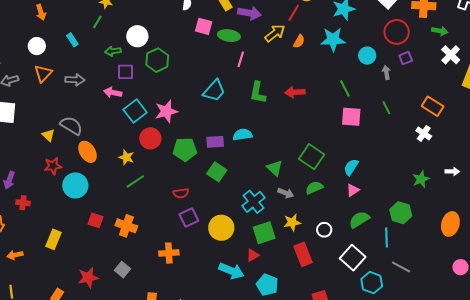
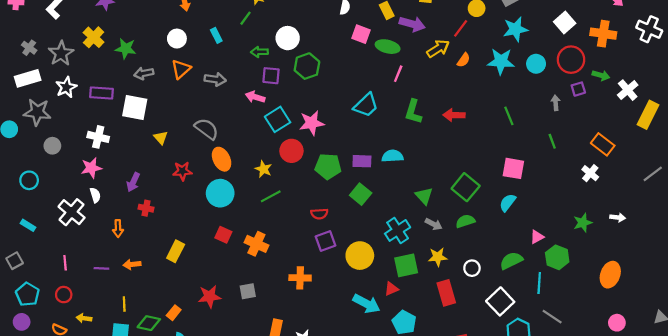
green arrow: (440, 31) -> (601, 75), moved
cyan circle: (367, 56) -> (536, 64), moved
pink square: (351, 117) -> (513, 168), moved
yellow triangle: (48, 135) -> (161, 138), moved
cyan circle: (75, 185) -> (220, 193), moved
pink triangle: (353, 190) -> (537, 237), moved
gray square: (122, 270) -> (248, 291), turned 35

